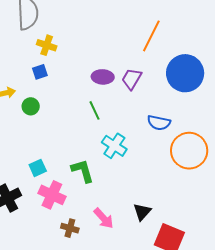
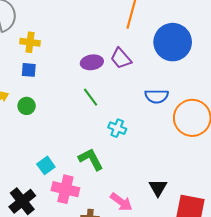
blue square: (40, 72) -> (29, 70), turned 35
purple trapezoid: (132, 79) -> (121, 58), turned -60
cyan cross: (114, 146) -> (117, 128), size x0.7

